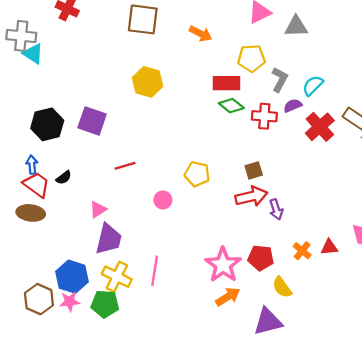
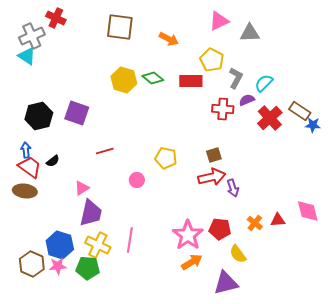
gray cross: (21, 36) -> (32, 36), moved, turned -30
yellow pentagon: (251, 58) -> (212, 60), turned 30
green diamond: (231, 106) -> (153, 78), moved

